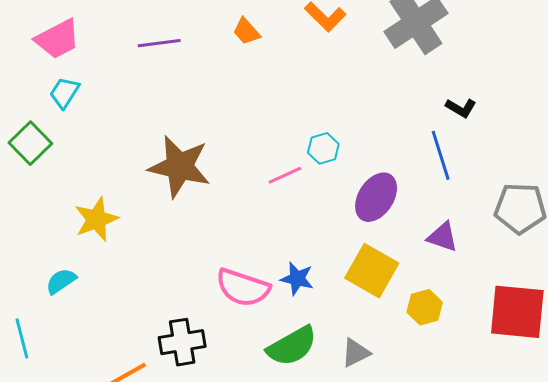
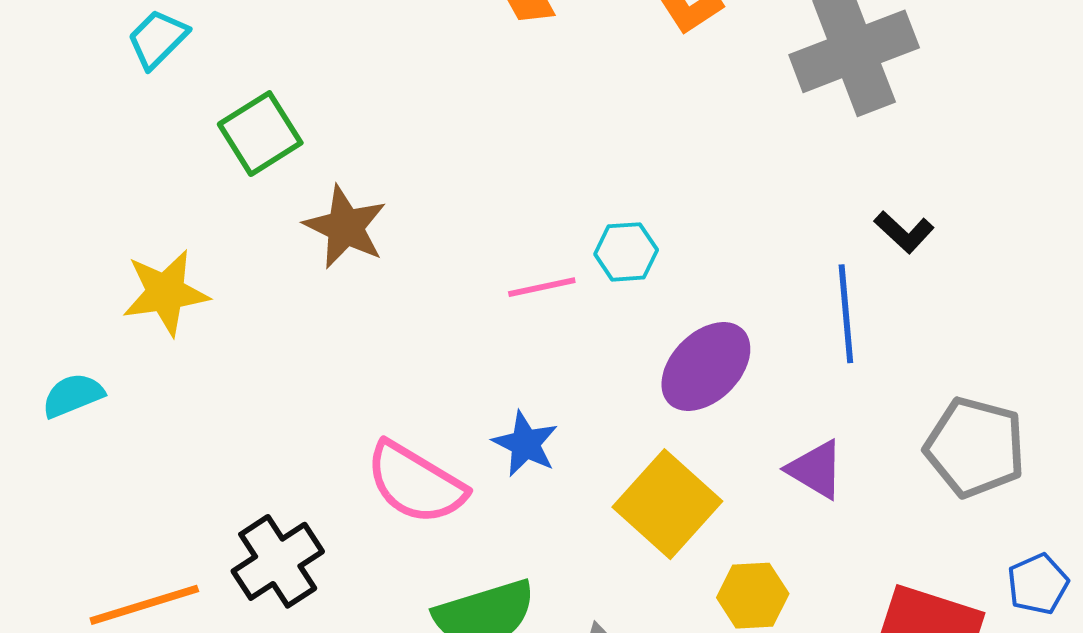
green square: (30, 143) -> (260, 134), moved
brown star: (179, 167) -> (345, 227), size x0.7
blue star: (297, 279) -> (525, 444), moved
black cross: (182, 342) -> (278, 561), turned -36

